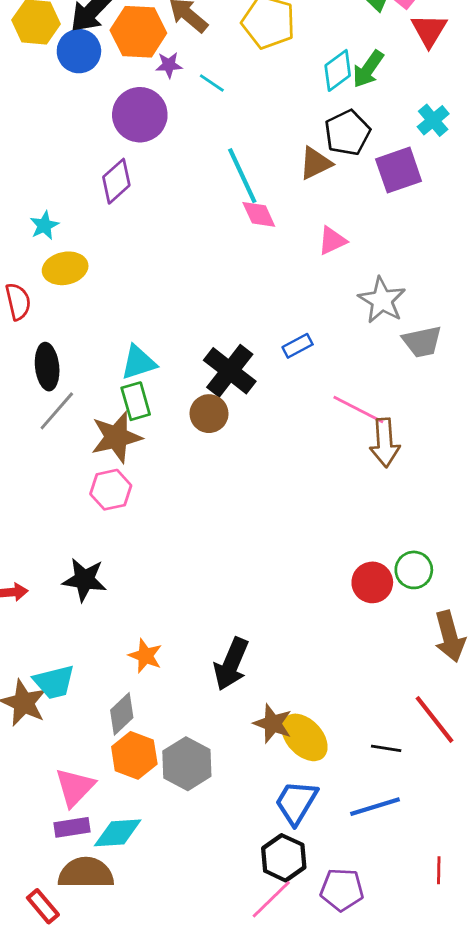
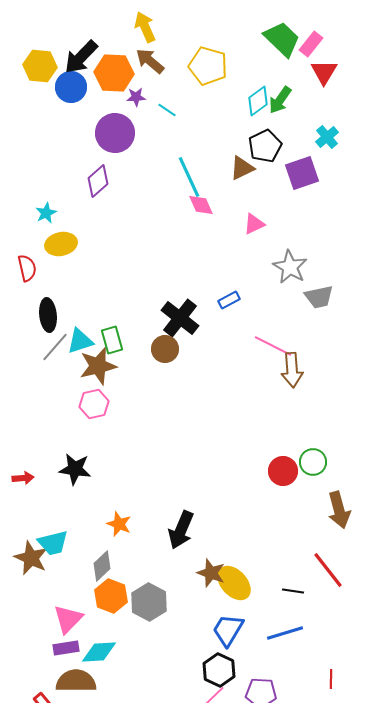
cyan triangle: (138, 362) -> (80, 341), moved

